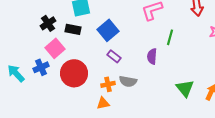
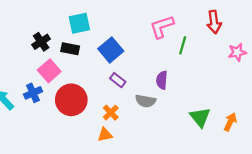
green line: (170, 37) -> (183, 45), moved
gray semicircle: (128, 81) -> (146, 101), moved
orange cross: (108, 84) -> (111, 113), turned -32

